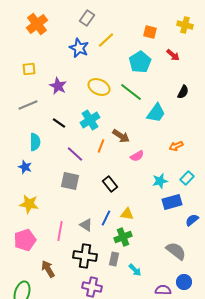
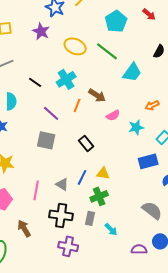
purple star: (58, 86) -> (41, 31), moved
cyan star: (160, 181) -> (136, 127), moved

